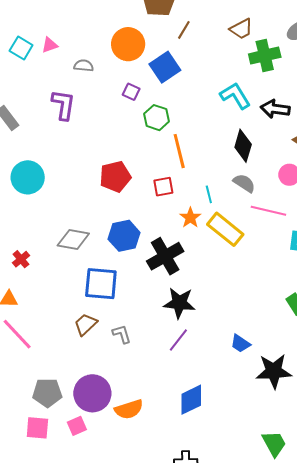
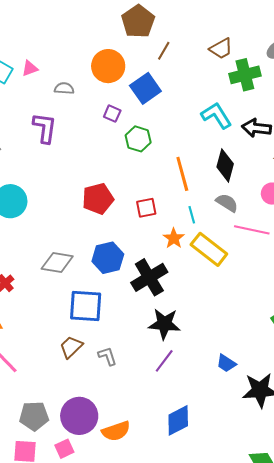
orange line: (179, 151) -> (182, 174), moved

